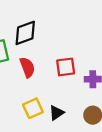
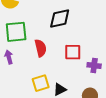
black diamond: (25, 33) -> (60, 19), moved

